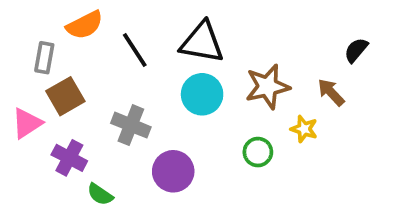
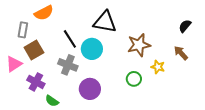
black line: (135, 50) -> (70, 39), moved
brown arrow: (331, 92) -> (181, 53), moved
cyan circle: (202, 94) -> (92, 49), moved

